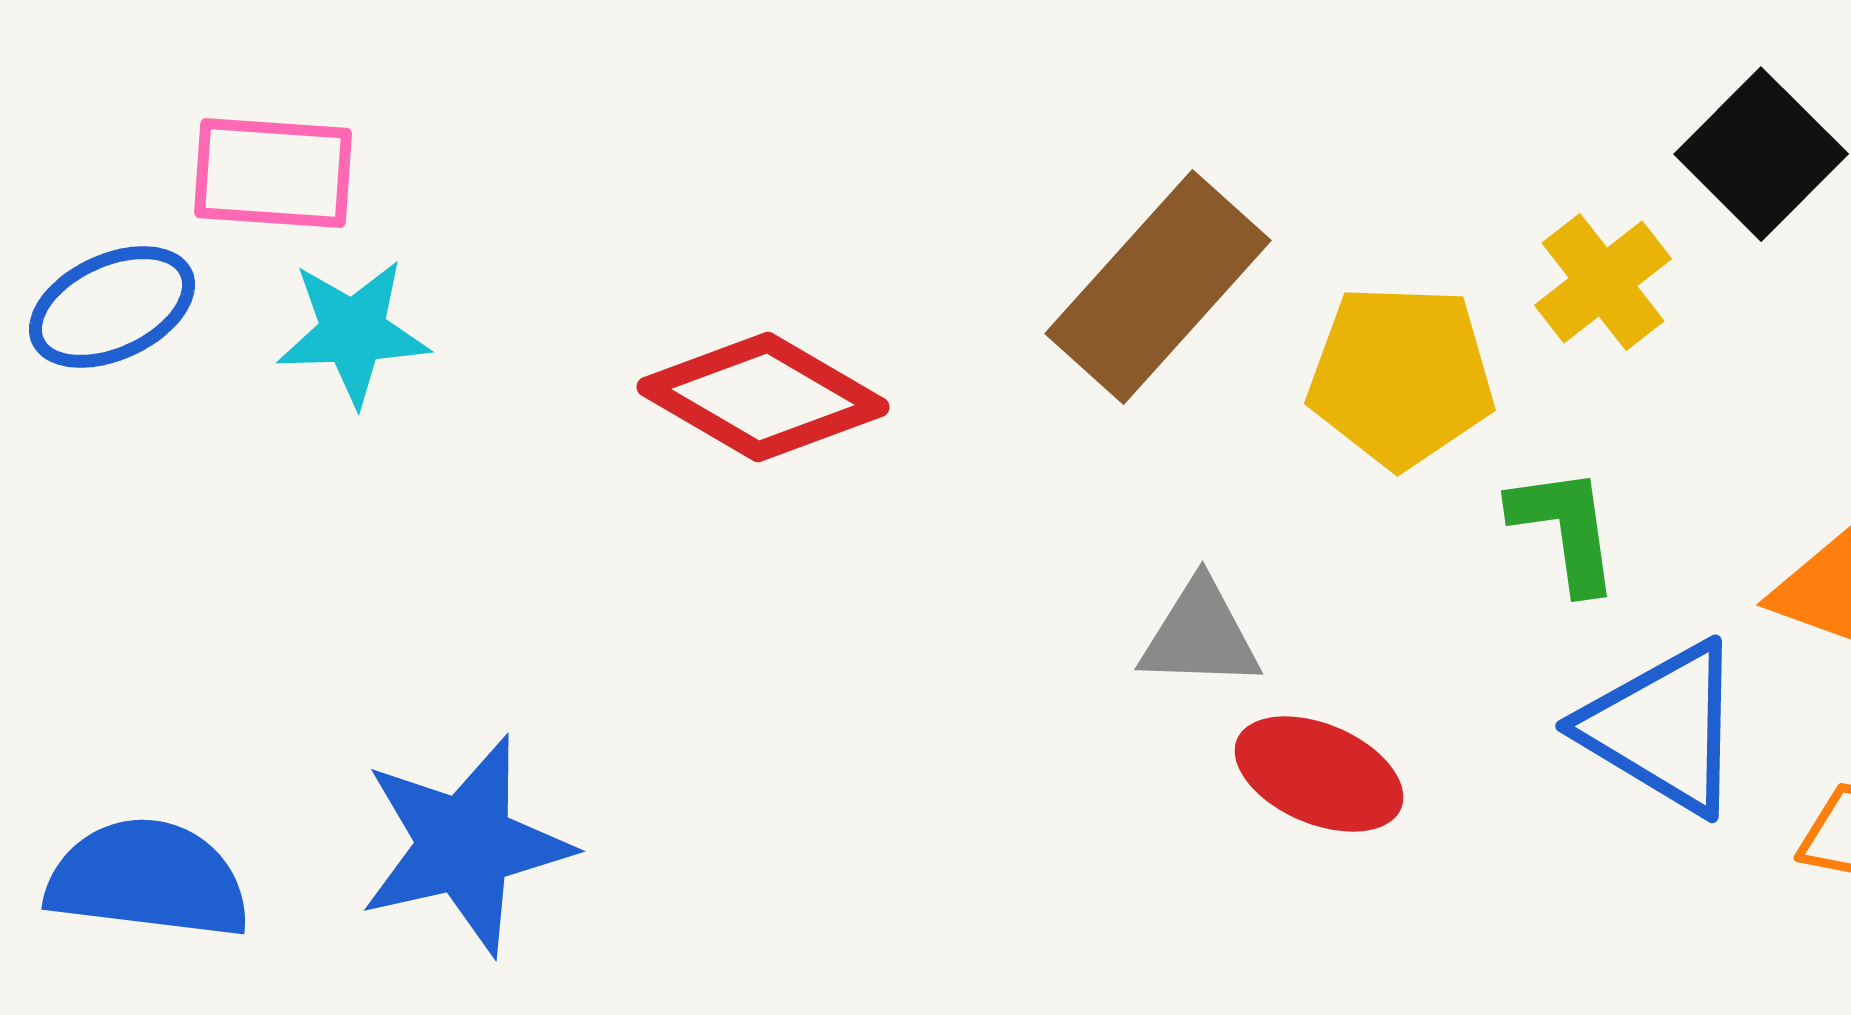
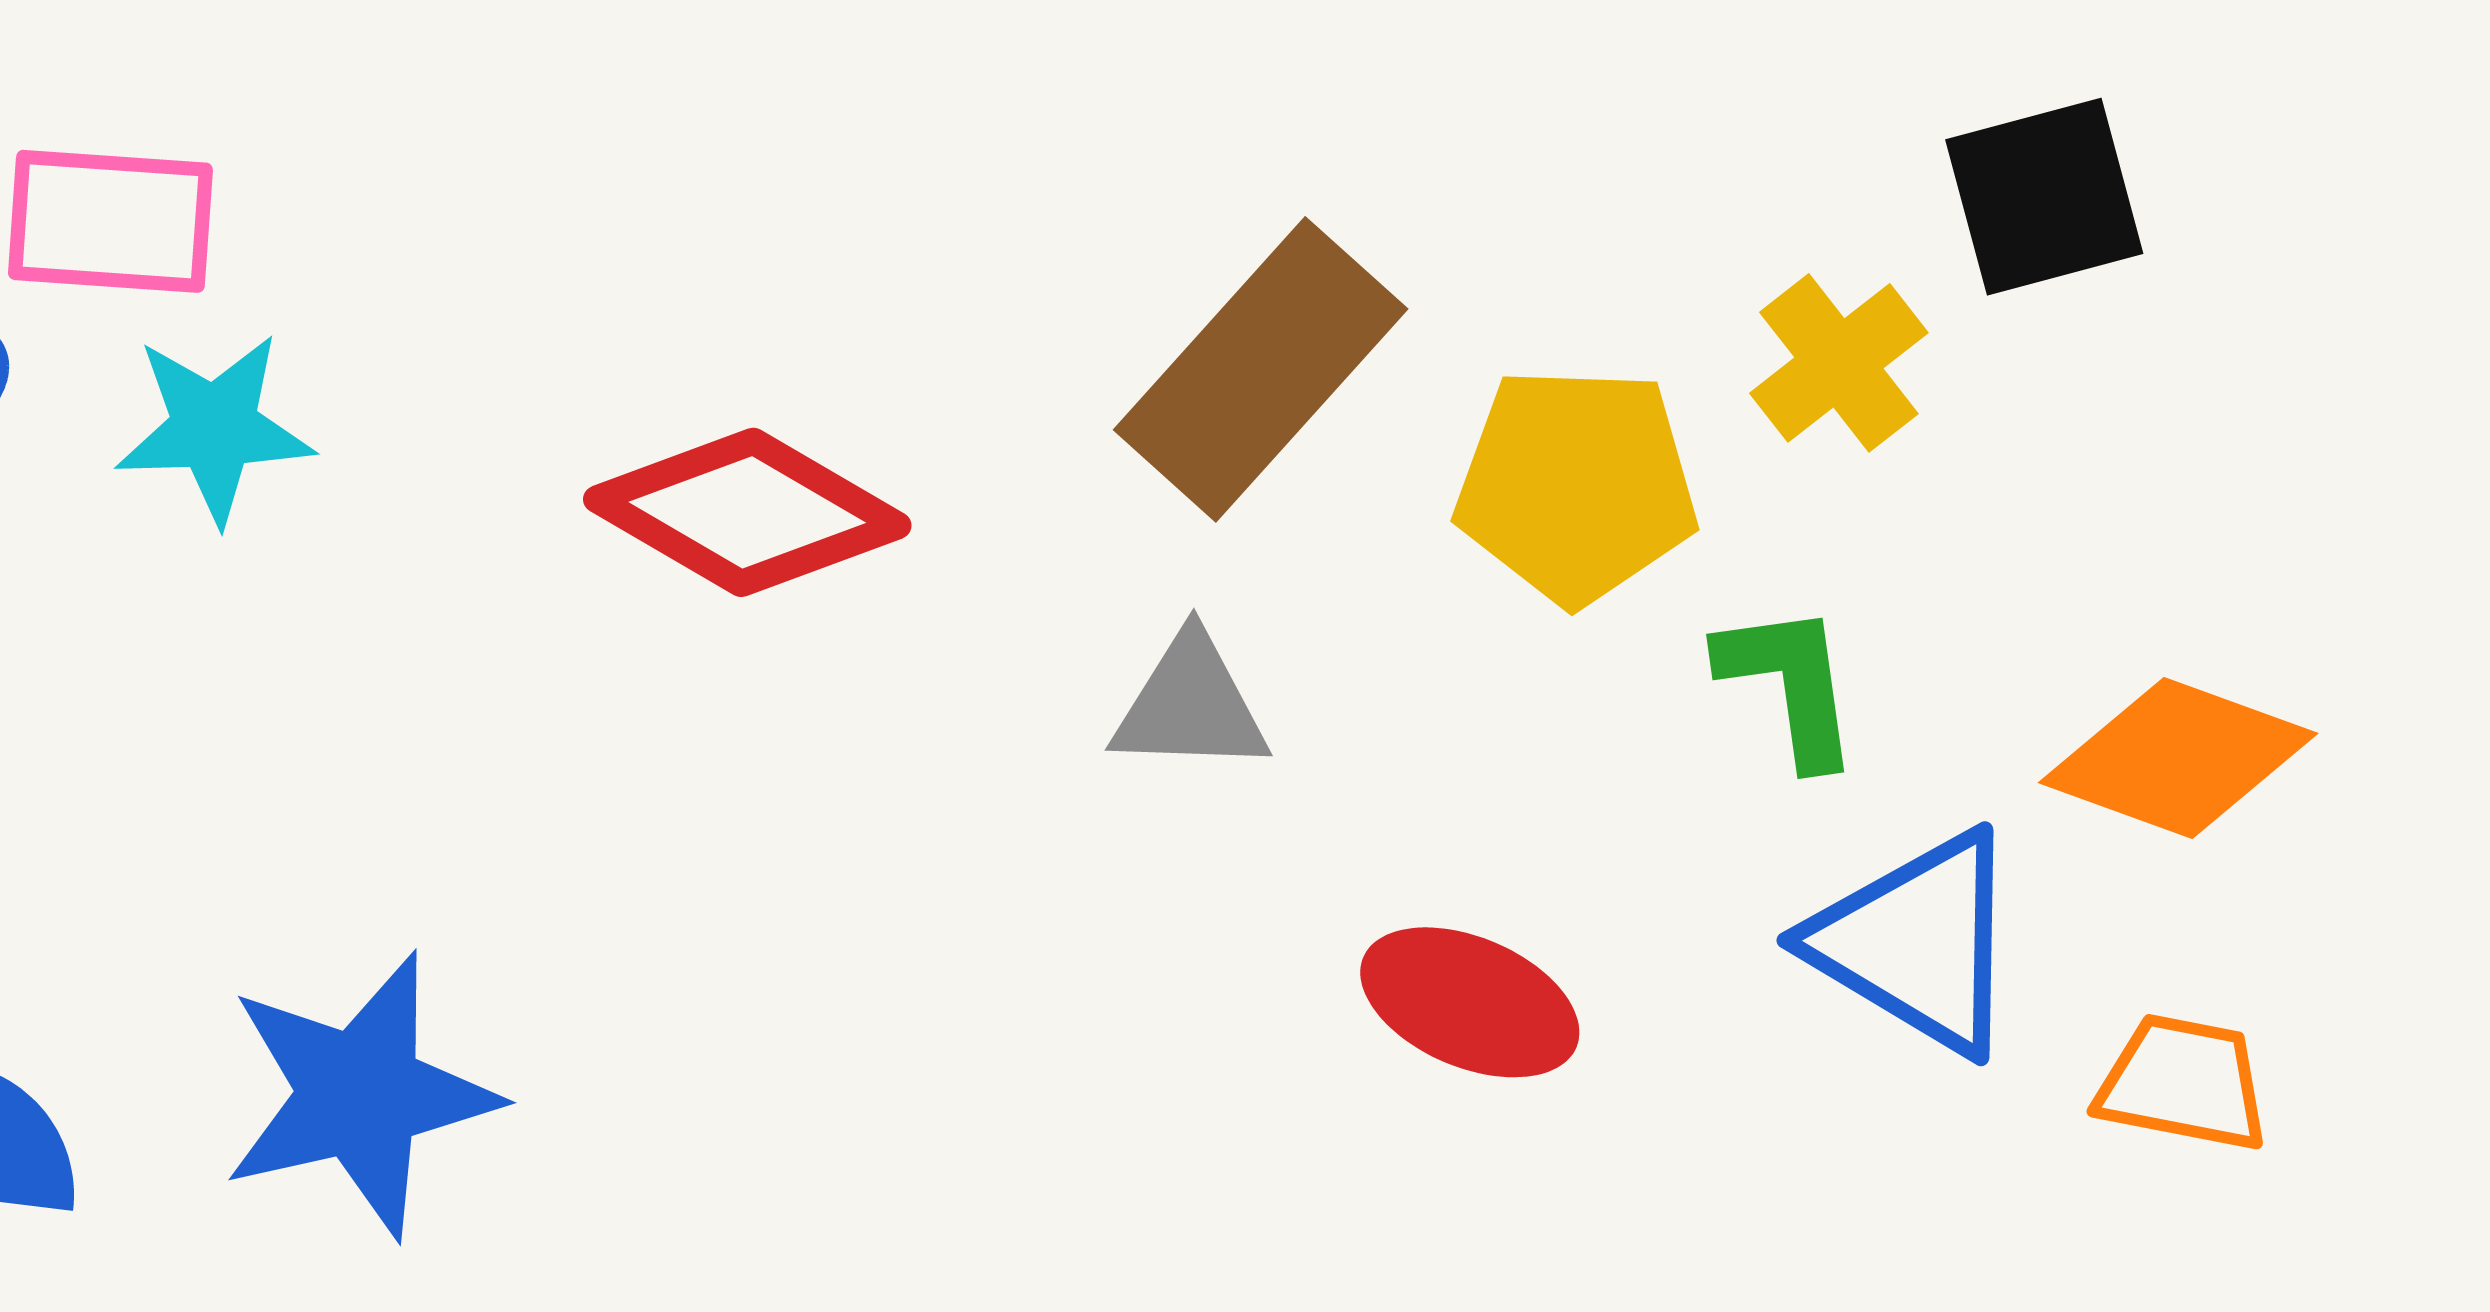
black square: (1761, 154) -> (2044, 197), turned 30
gray triangle: (1200, 635) -> (1190, 705), moved

